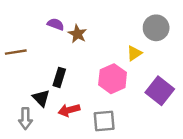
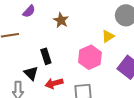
purple semicircle: (56, 24) -> (29, 11), moved, turned 112
black rectangle: (59, 77) -> (46, 56), turned -35

